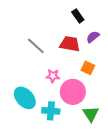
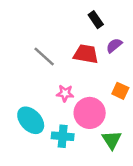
orange square: (88, 68) -> (120, 91), moved

